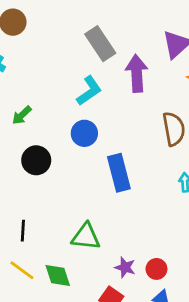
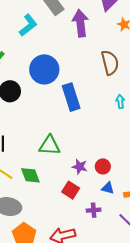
cyan L-shape: (89, 91) -> (28, 25), moved
blue circle: (84, 133) -> (44, 69), size x1.5

